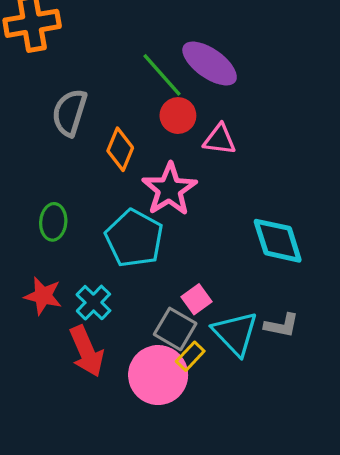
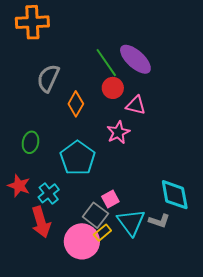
pink star: (169, 189) -> (118, 132), moved, size x0.7
cyan diamond: (278, 241) -> (175, 195), moved

